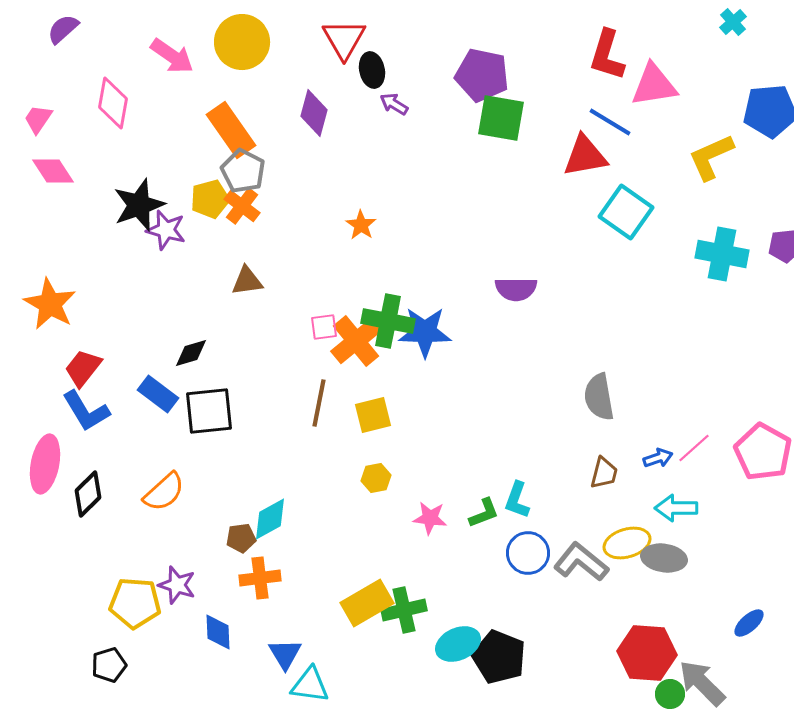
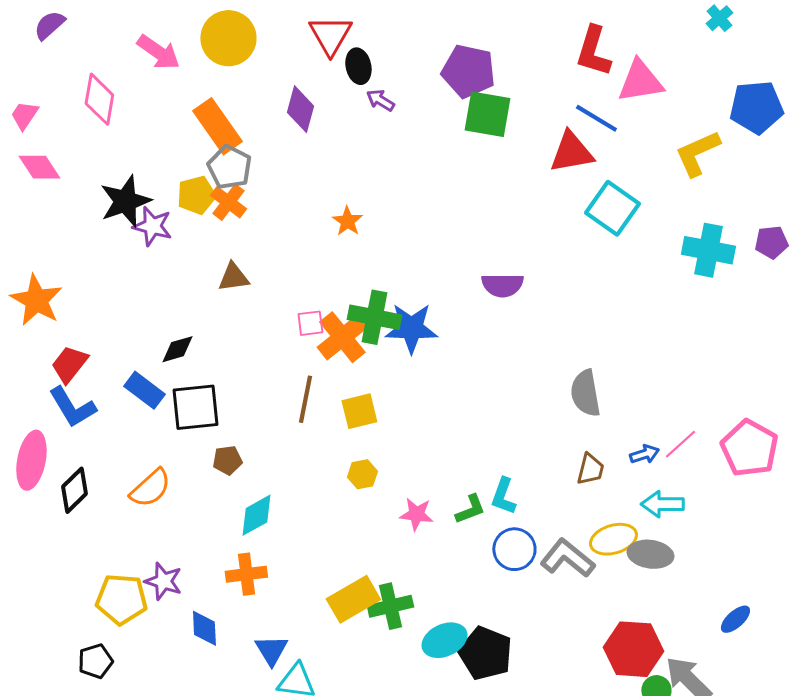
brown pentagon: (241, 538) -> (227, 460), moved

